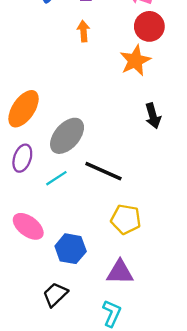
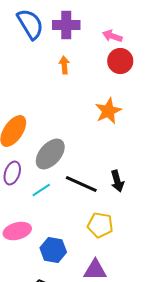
orange star: (135, 61) -> (108, 111), moved
black arrow: (153, 116) -> (117, 181), moved
pink ellipse: (28, 226) -> (17, 231), turned -52

